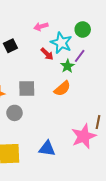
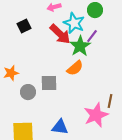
red arrow: (47, 54) -> (60, 34), size x1.6
green star: (67, 66) -> (80, 46), size x1.5
gray square: (27, 88) -> (49, 83), moved

